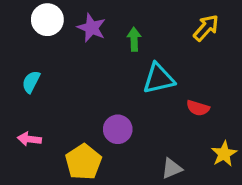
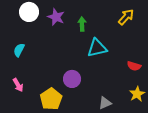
red semicircle: (198, 108) -> (134, 66), moved
pink arrow: (29, 139) -> (18, 85), turned -128

